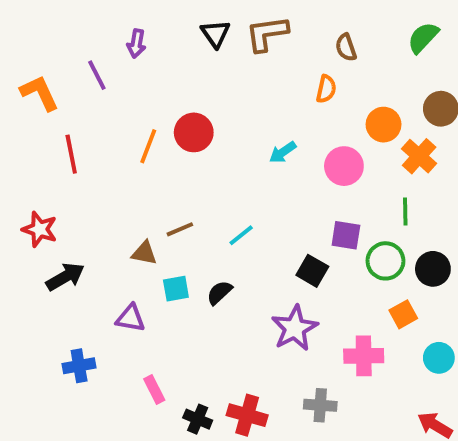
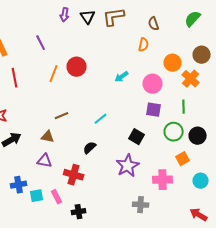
purple arrow: (136, 43) -> (65, 15), moved
purple line: (97, 75) -> (41, 43), moved
brown line: (180, 229) -> (62, 116), moved
purple square: (346, 235) -> (154, 110), moved
brown triangle: (144, 253) -> (48, 137), moved
cyan square: (176, 289) -> (37, 196), moved
red cross: (247, 415) -> (74, 175), moved
black cross: (198, 419) -> (79, 212), turned -32

